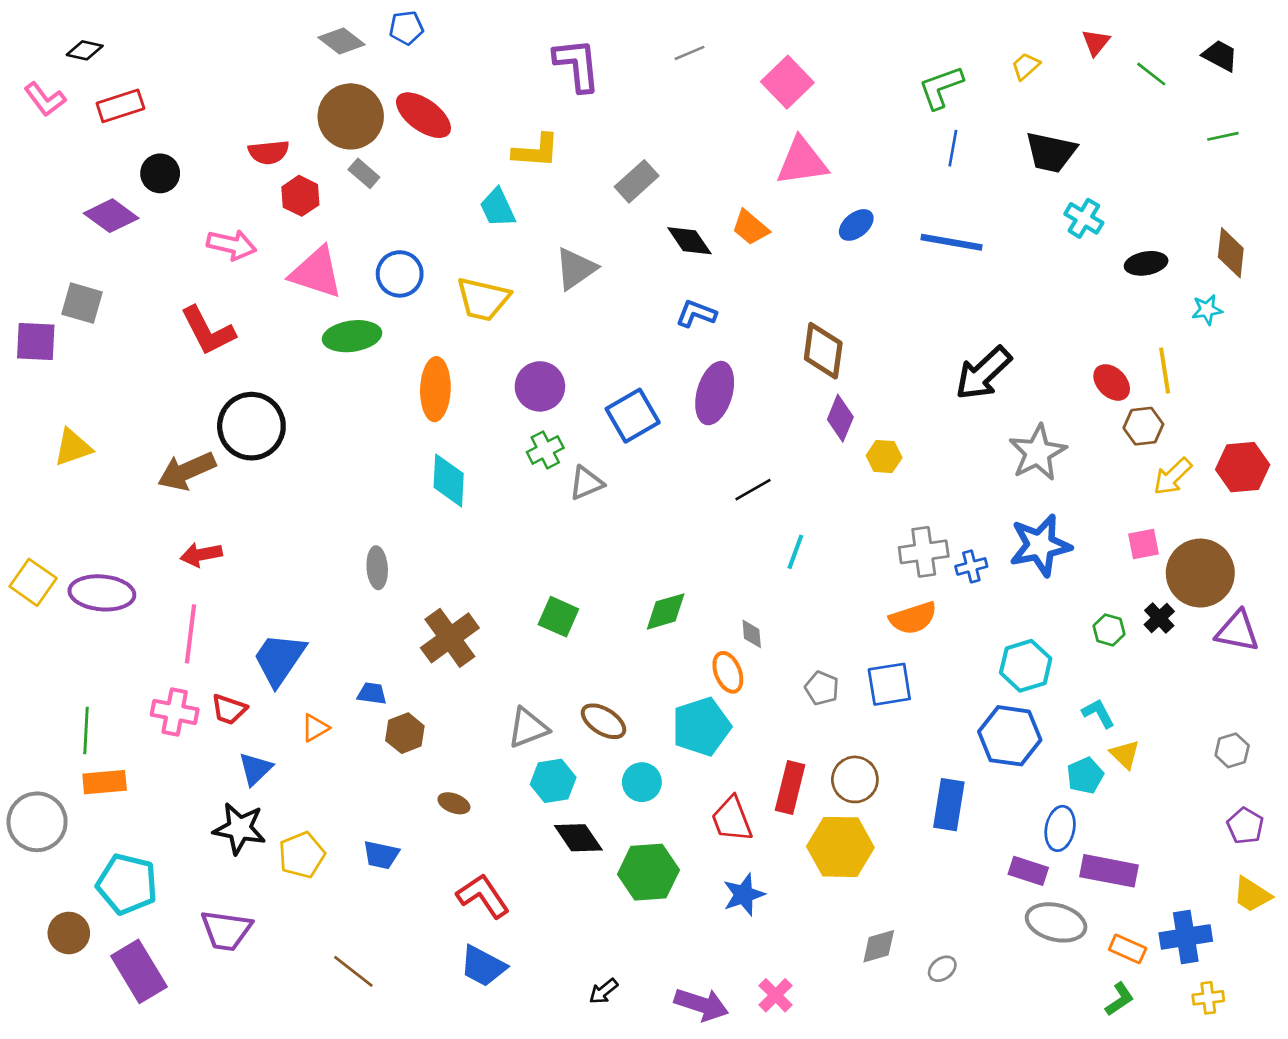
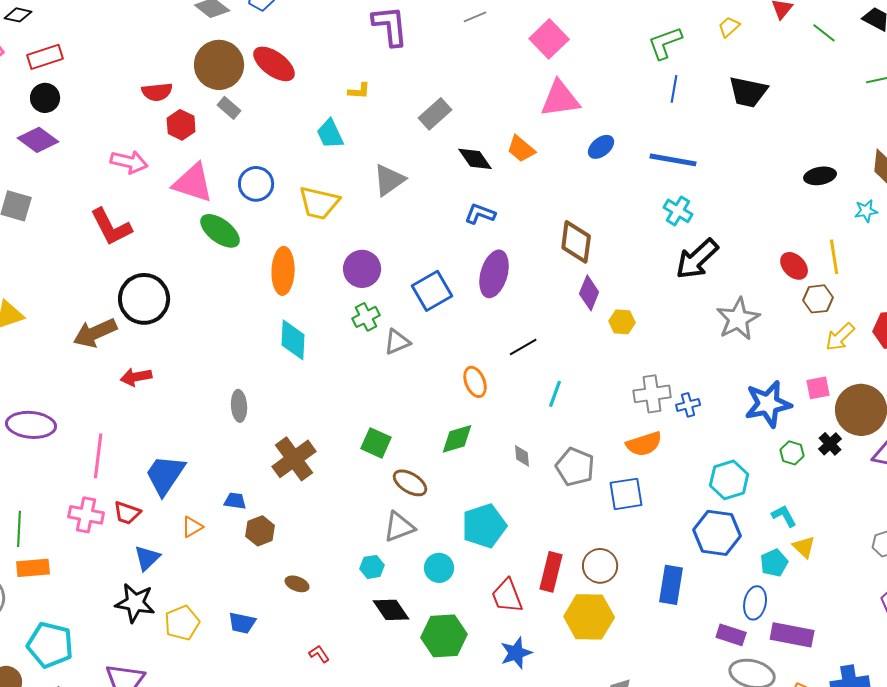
yellow L-shape: (536, 151) -> (359, 91), size x0.6
black circle: (160, 173) -> (45, 98), moved
cyan cross: (1084, 218) -> (678, 211), moved
green ellipse: (352, 336) -> (220, 231), turned 45
blue star: (1040, 545) -> (768, 404), moved
red arrow: (201, 555) -> (136, 377), moved
orange ellipse: (728, 672) -> (475, 382), moved
gray pentagon: (822, 688) -> (575, 467), moved, size x1.5
brown ellipse: (603, 721) -> (410, 483), moved
gray triangle: (528, 728) -> (399, 527), moved
cyan hexagon: (553, 781) -> (372, 567), size x0.7
red L-shape: (483, 896) -> (319, 654), size x0.5

